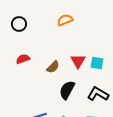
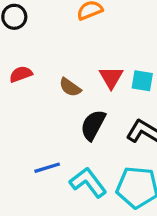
brown semicircle: (53, 67) -> (70, 87), turned 80

